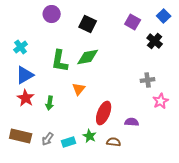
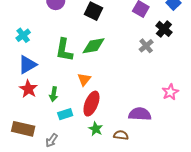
gray cross: (148, 80) -> (146, 46), moved, turned -32
red ellipse: (104, 113) -> (91, 104), moved
purple semicircle: (132, 122) -> (140, 114), size x1.5
gray arrow: (48, 139) -> (52, 140), moved
cyan rectangle: (69, 142) -> (65, 114), moved

